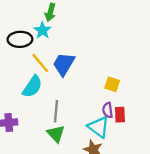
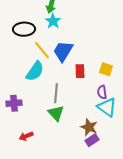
cyan star: (42, 30) -> (53, 21), moved
red rectangle: (120, 115) -> (80, 71), moved
cyan triangle: (99, 127) -> (107, 107), moved

